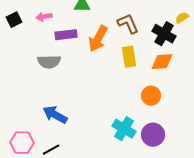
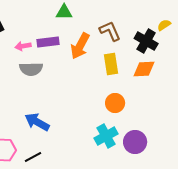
pink arrow: (44, 17) -> (23, 46), moved
orange circle: (151, 96) -> (115, 103), moved
cyan cross: (124, 129) -> (106, 136), turned 30

